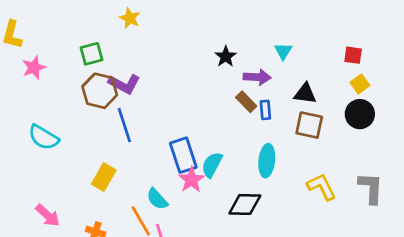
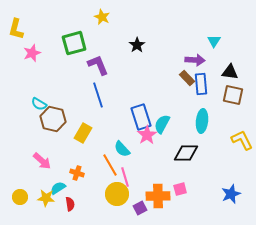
green square: (91, 54) -> (74, 43), size x1.4
black star: (226, 57) -> (137, 45), moved
purple L-shape: (124, 84) -> (98, 65), turned -140
brown hexagon: (100, 91) -> (53, 119), moved
blue rectangle: (265, 110) -> (201, 84), size x1.5
cyan semicircle: (44, 137) -> (39, 104), size x0.7

